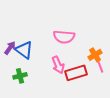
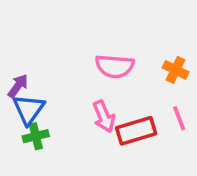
blue triangle: (24, 50) -> (29, 109), moved, turned 30
orange cross: (95, 55) -> (176, 70), moved, turned -32

